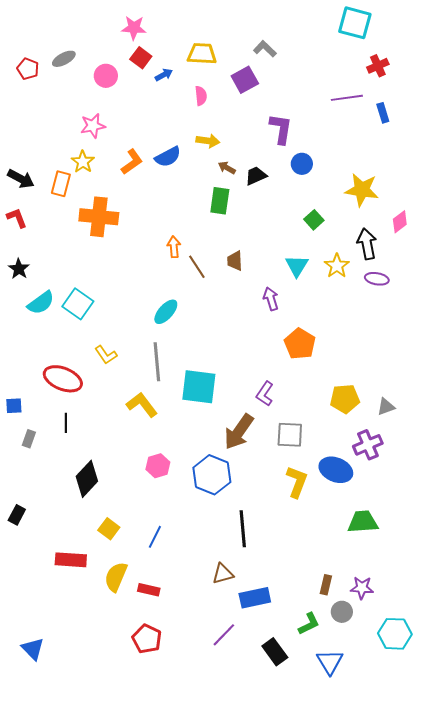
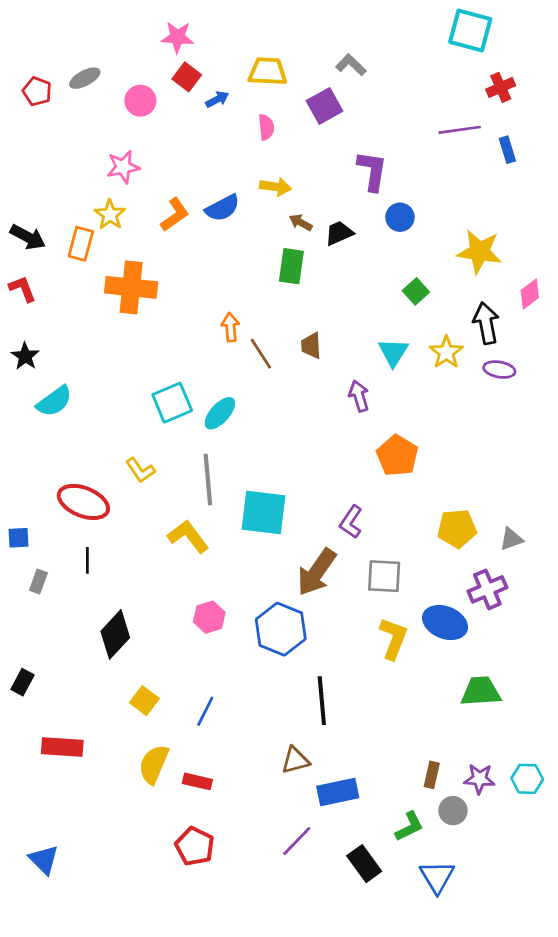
cyan square: (78, 304) -> (172, 403), moved, turned 32
red rectangle: (71, 560) -> (62, 747), moved
cyan hexagon: (395, 634) -> (527, 779), moved, size x0.7

